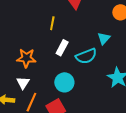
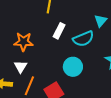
cyan circle: (64, 82) -> (73, 67), moved

